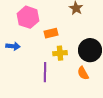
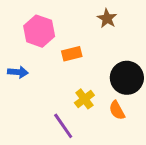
yellow cross: (60, 53) -> (84, 99), moved, turned -32
purple line: (45, 72) -> (63, 126), moved, turned -36

